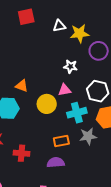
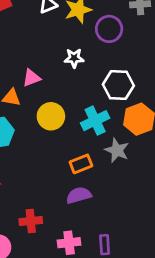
pink triangle: (65, 90) -> (31, 78), moved
gray star: (88, 136) -> (117, 150), turned -30
red cross: (21, 153) -> (31, 221), moved

